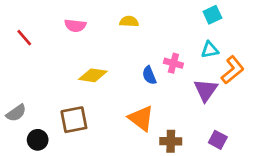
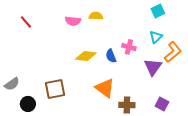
pink semicircle: (75, 26) -> (73, 21), moved
red line: (24, 38) -> (26, 22), moved
cyan triangle: (210, 50) -> (156, 37), turned -32
yellow diamond: (93, 75) -> (86, 56), moved

